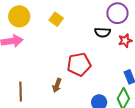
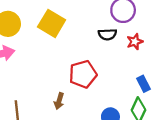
yellow square: (56, 19) -> (52, 23), size x1.6

